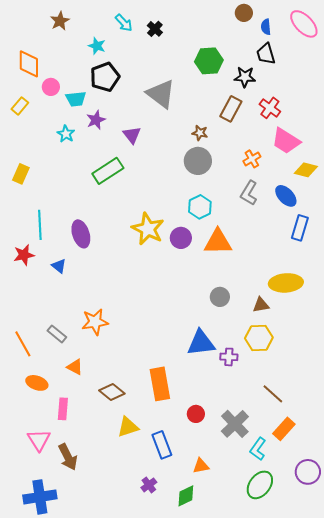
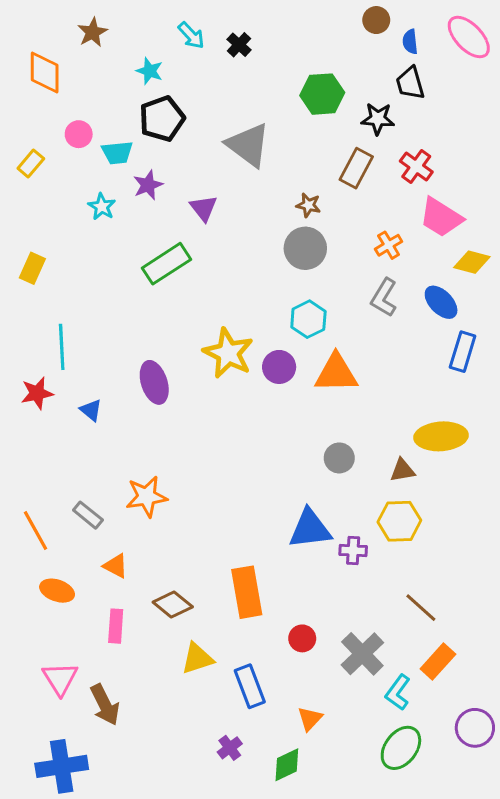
orange diamond: (29, 64) -> (45, 72), moved
purple ellipse: (81, 234) -> (154, 382), moved
pink rectangle: (63, 409) -> (116, 626), moved
orange triangle: (201, 466) -> (310, 719), turned -36

